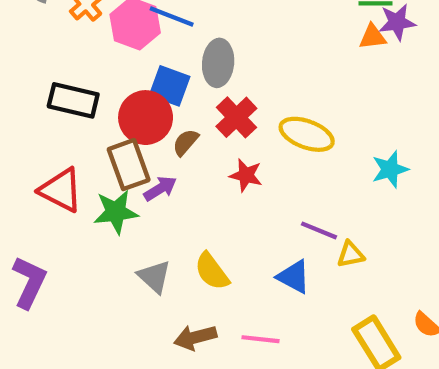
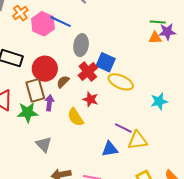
blue square: (170, 86) -> (106, 62), moved
purple arrow: (160, 189) -> (49, 103), turned -56
yellow triangle: (351, 254) -> (138, 140), size x1.5
yellow semicircle: (212, 271) -> (75, 117), moved
blue triangle: (294, 277) -> (110, 149), turned -42

